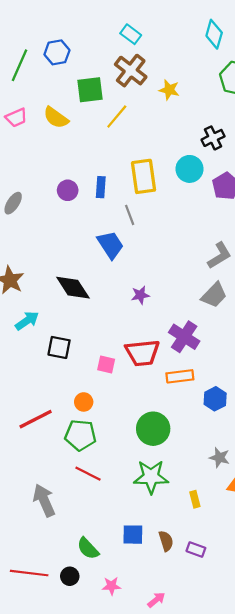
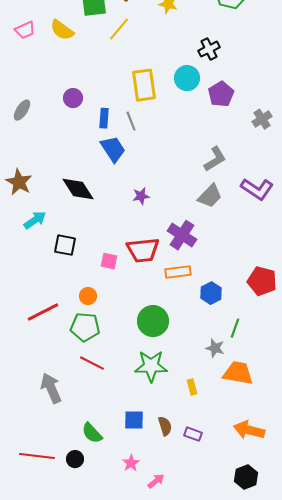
blue rectangle: (101, 187) -> (104, 118), moved
pink star: (111, 586) -> (131, 463), moved, turned -30

